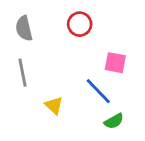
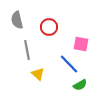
red circle: (80, 24) -> (49, 27), moved
gray line: (23, 73) -> (27, 50), moved

